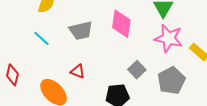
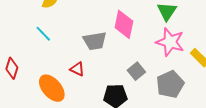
gray trapezoid: (81, 31) -> (95, 41), moved

